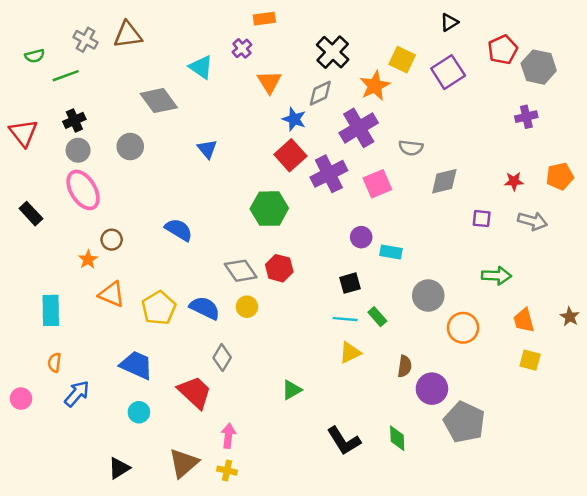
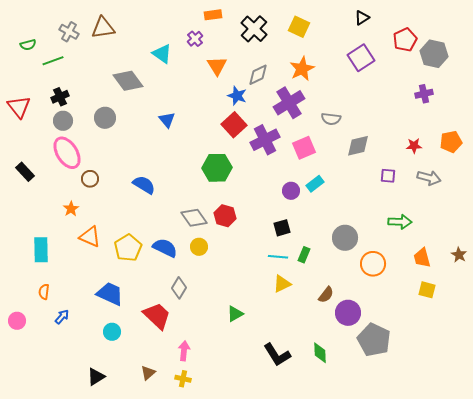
black cross: (333, 52) -> (254, 29), moved
yellow square: (402, 60) -> (299, 27), moved
brown circle: (112, 240) -> (90, 179), moved
cyan rectangle: (391, 252) -> (315, 184), moved, turned -48
green rectangle: (377, 317) -> (304, 255), turned 63
brown semicircle: (405, 366) -> (326, 295), turned 30
blue arrow: (77, 394) -> (62, 317), size x0.7
brown triangle: (184, 463) -> (148, 373), size x0.6

